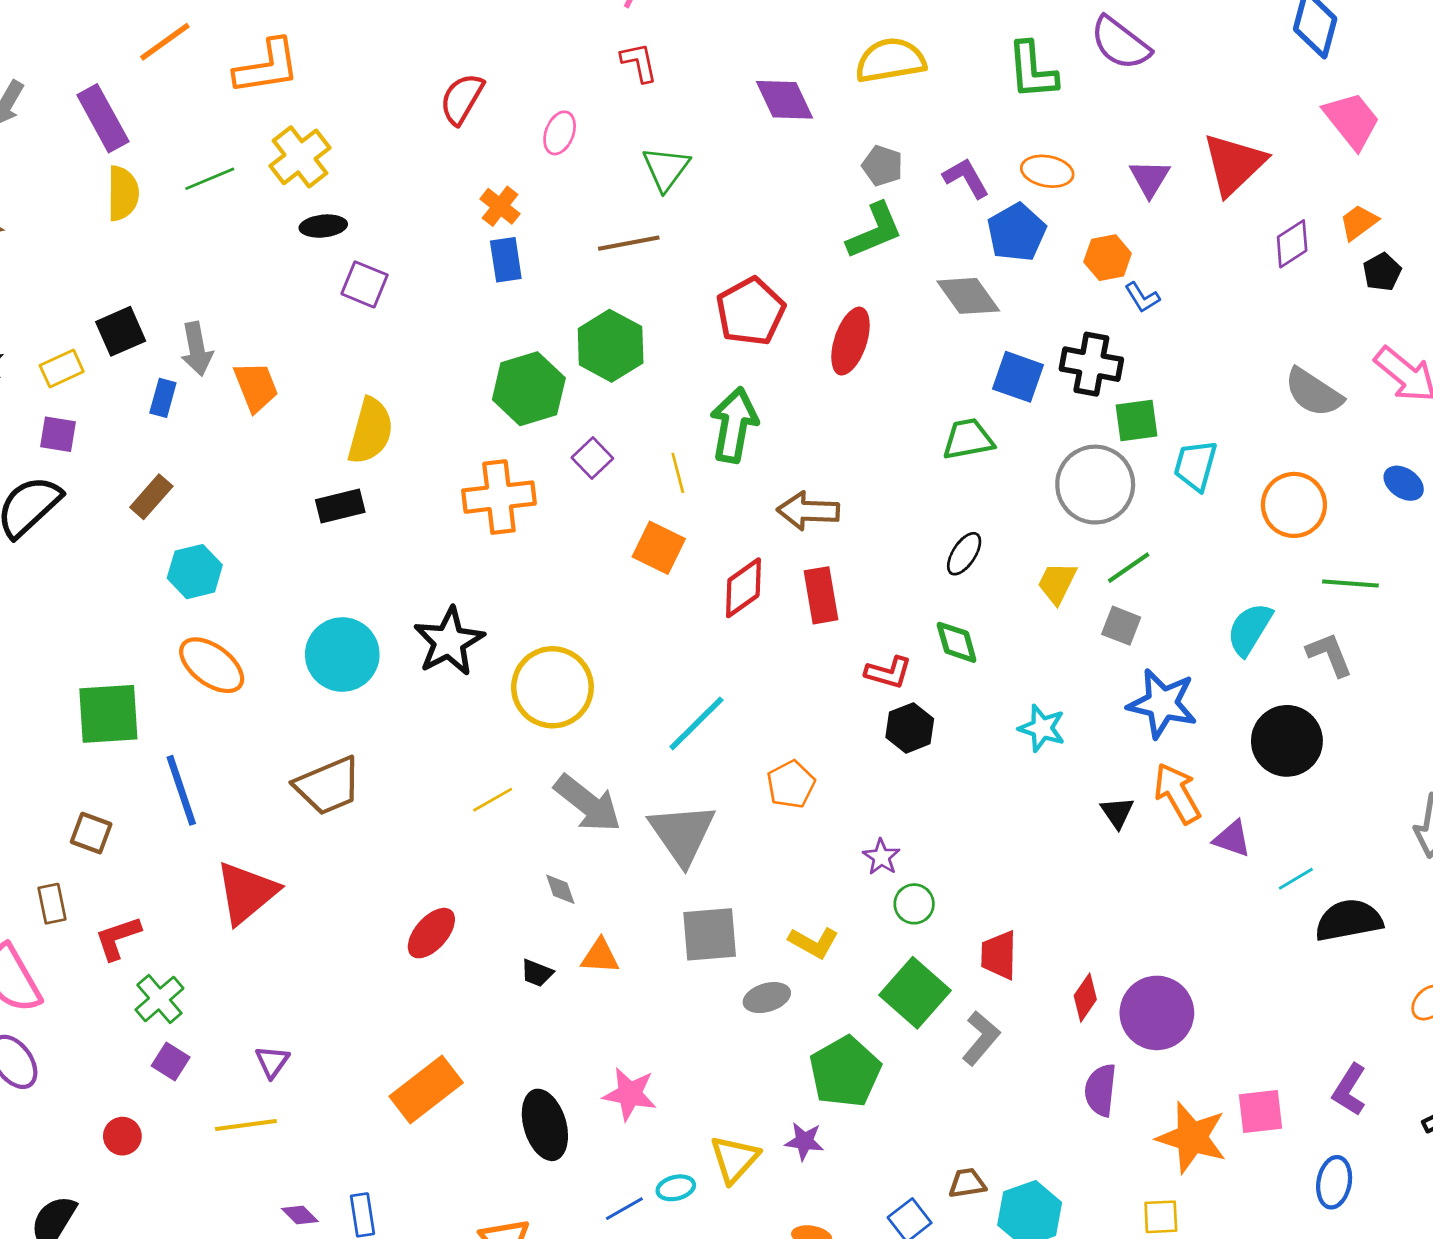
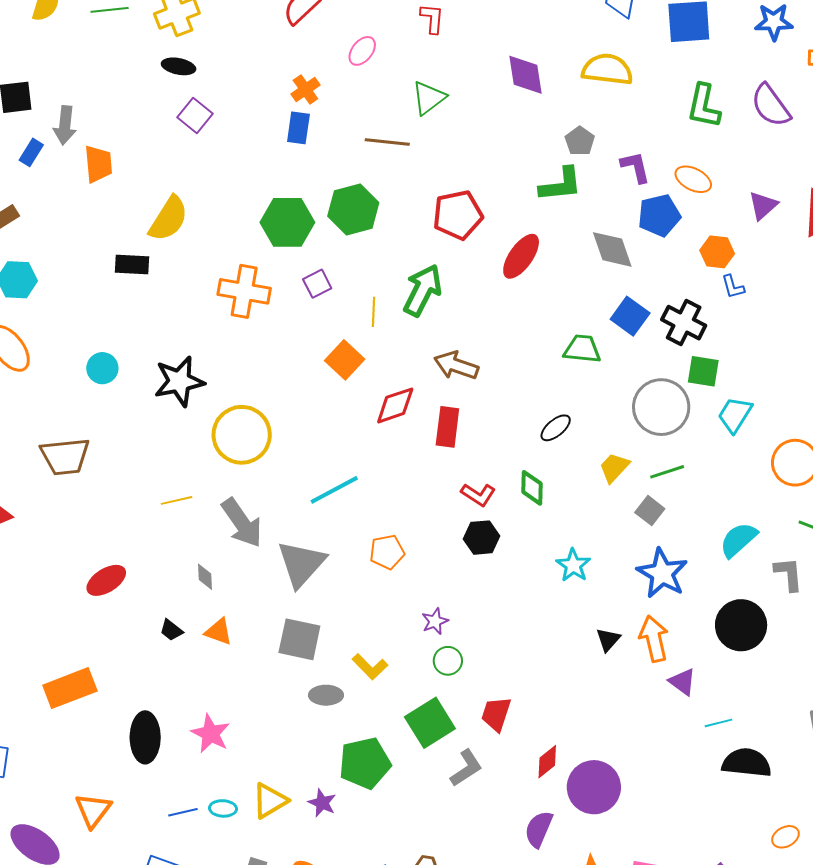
cyan circle: (342, 654) -> (102, 368), size x0.6

